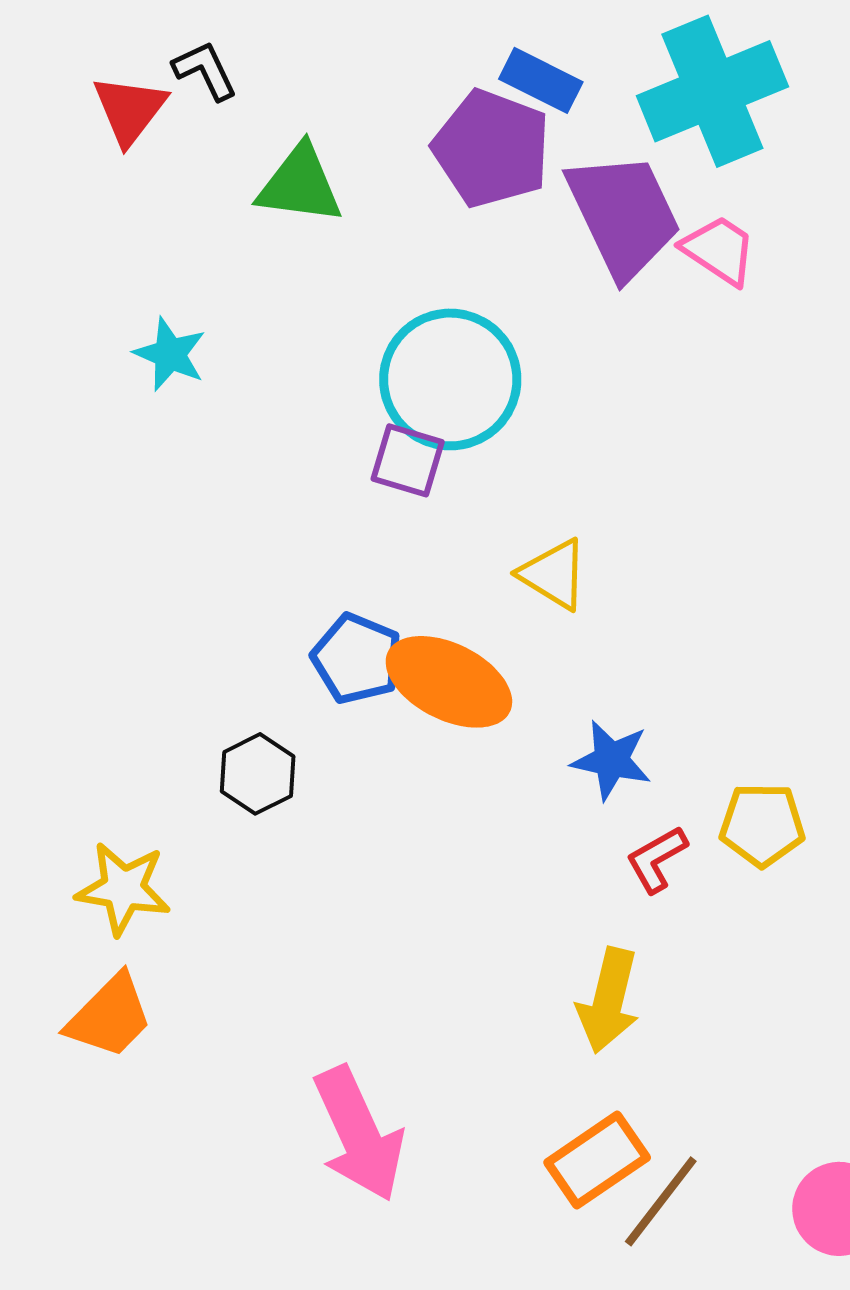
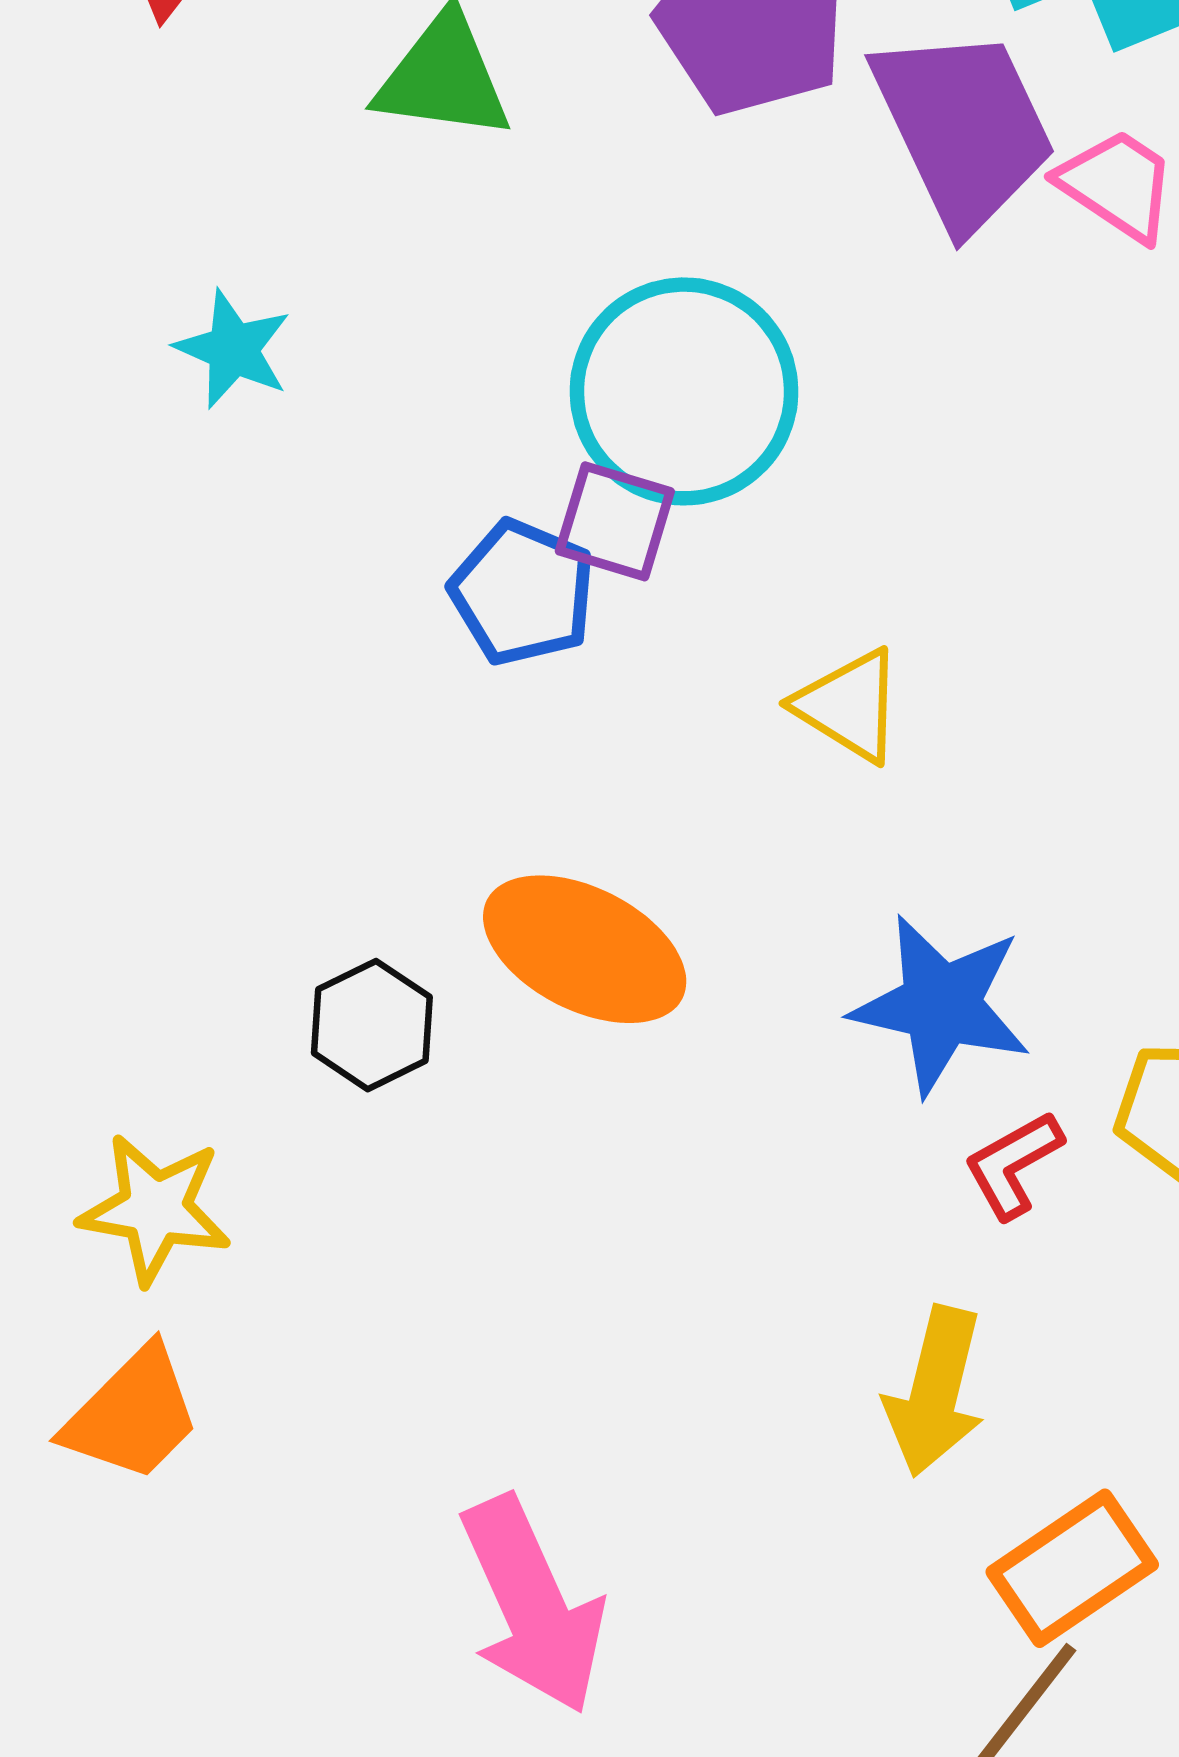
blue pentagon: (357, 659) -> (523, 593), moved
orange ellipse: (449, 682) -> (585, 949), moved
blue star: (611, 760) -> (941, 1005), size x1.4
orange rectangle: (597, 1160) -> (1072, 1568), moved

